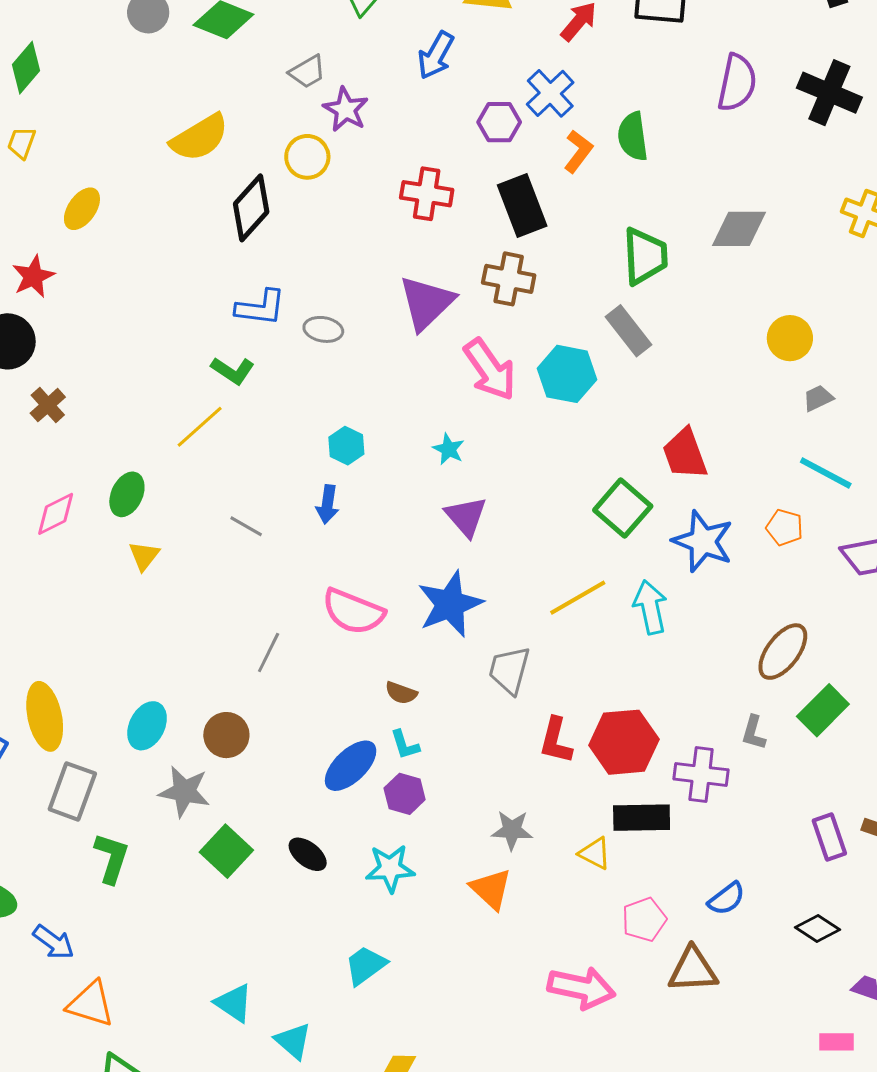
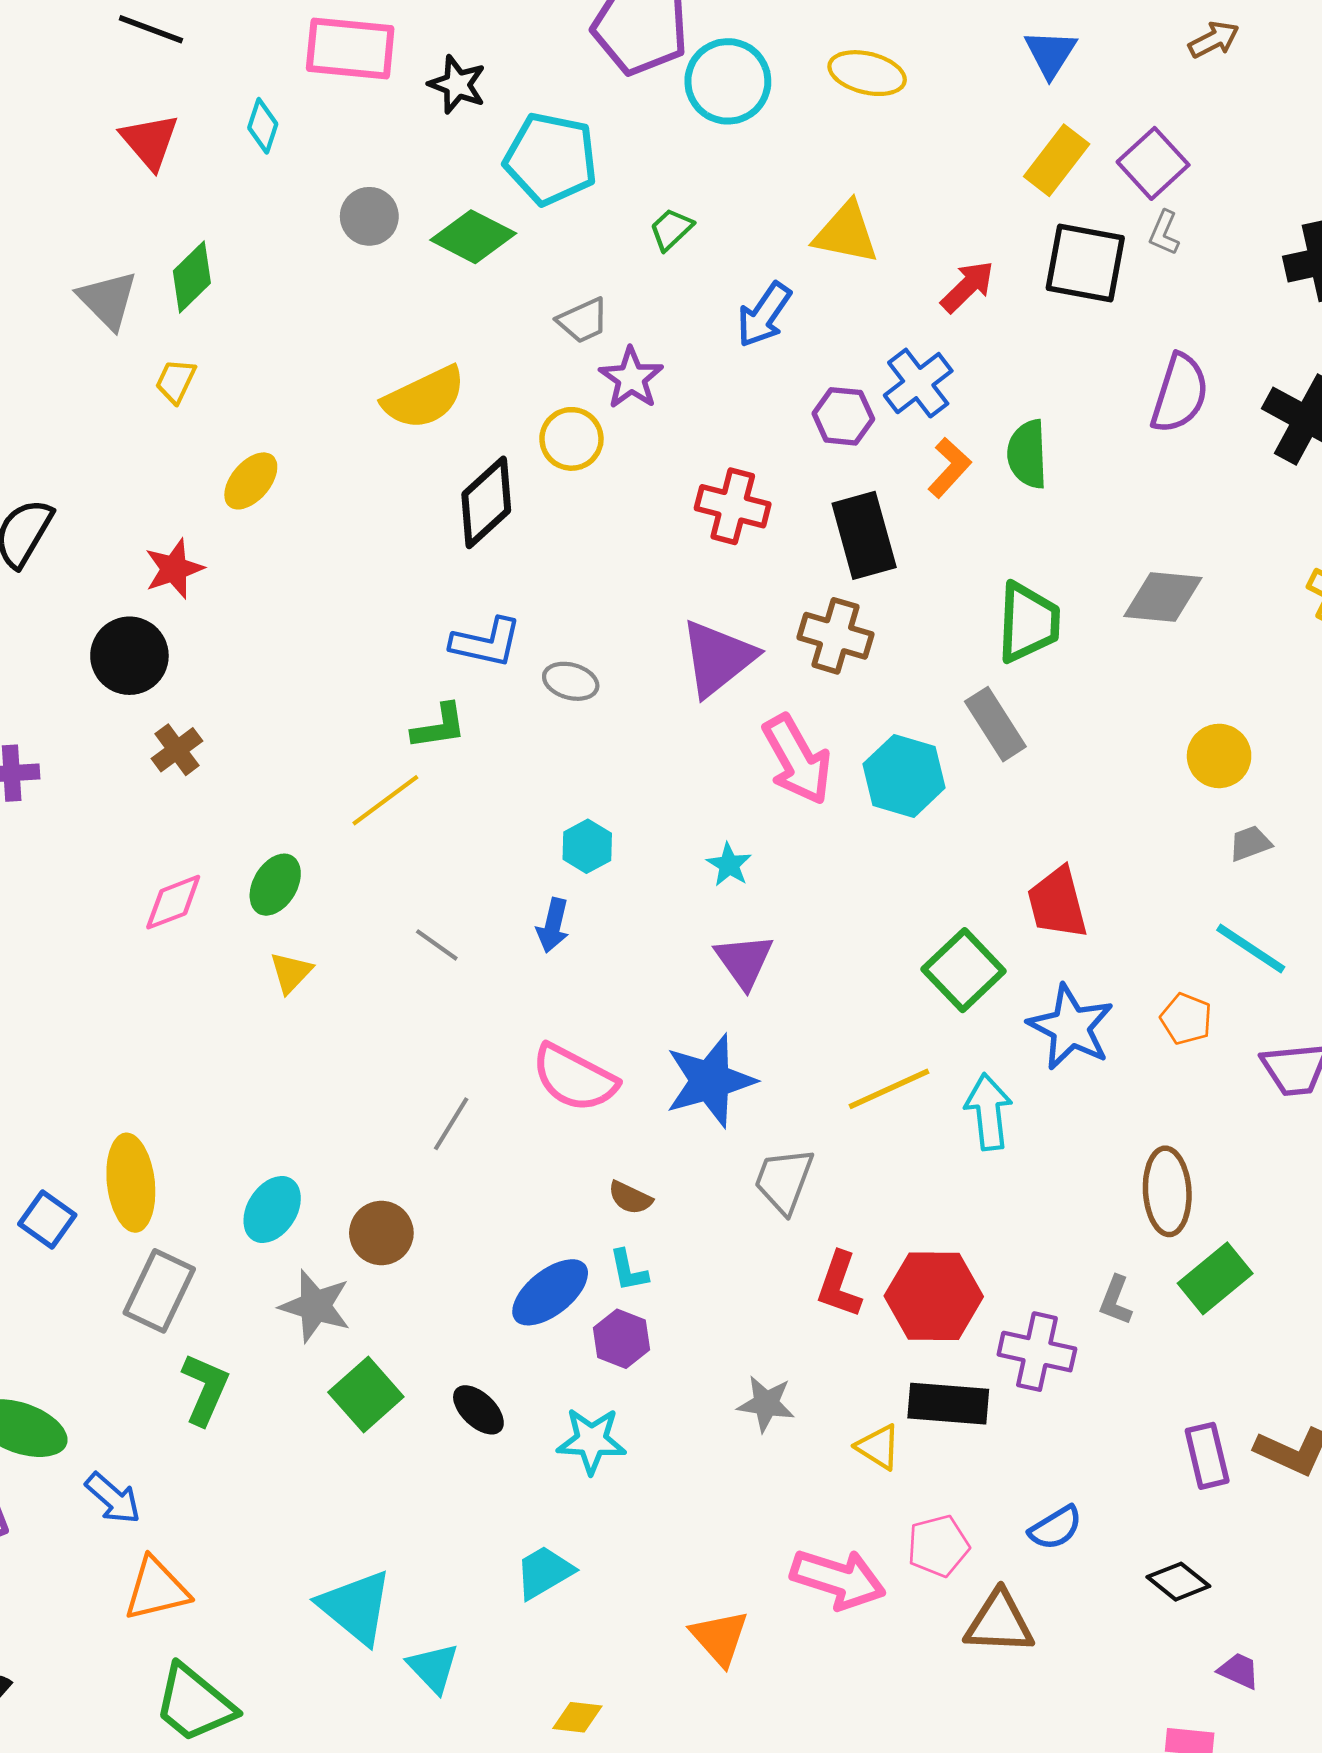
green L-shape: (233, 371) -> (439, 726), turned -48
brown ellipse: (783, 652) -> (1167, 1191), turned -46
orange triangle: (491, 889) -> (720, 1638), moved
pink arrow: (581, 988) -> (838, 1579), moved
cyan triangle: (234, 1003) -> (356, 1607), size x1.4
orange triangle: (91, 1004) -> (156, 1589), turned -36

